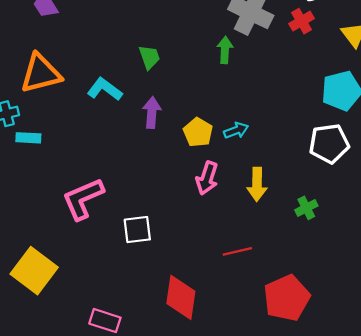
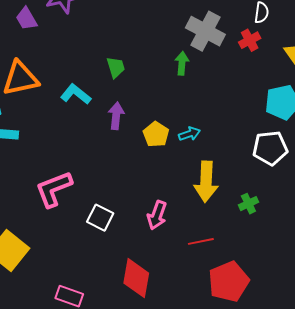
pink arrow: (207, 178) -> (157, 215), moved
yellow arrow: (257, 184) -> (206, 182), size x1.4
white square: (137, 230) -> (100, 218), turned 32
red line: (237, 251) -> (201, 241), moved

